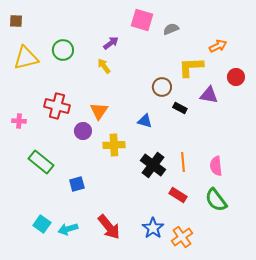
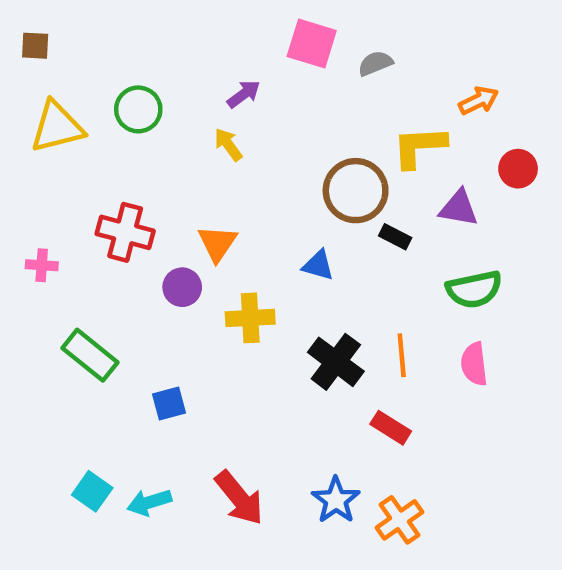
brown circle: (162, 87) -> (356, 191), size x1.5
green semicircle: (216, 200) -> (474, 289), moved, turned -65

